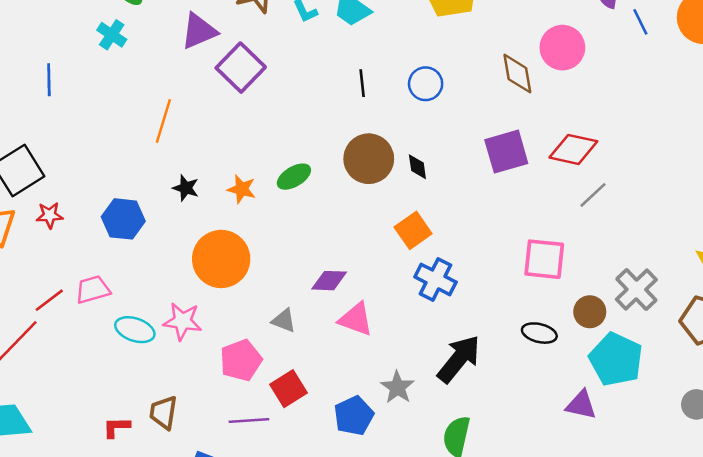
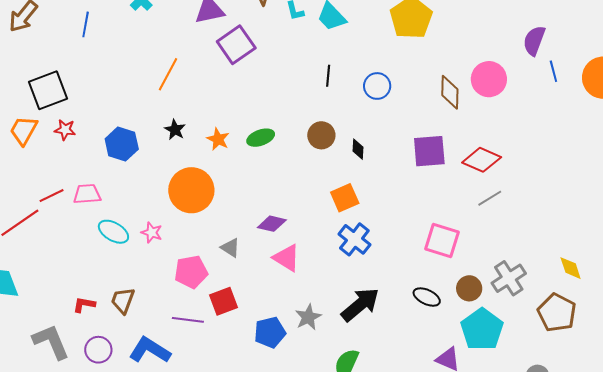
brown circle: (369, 159) -> (321, 135), size x0.7
pink star: (182, 321) -> (152, 233), size x0.7

